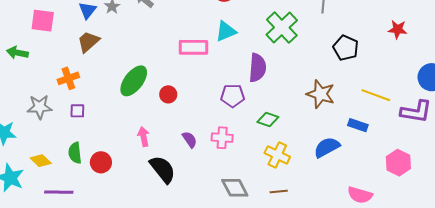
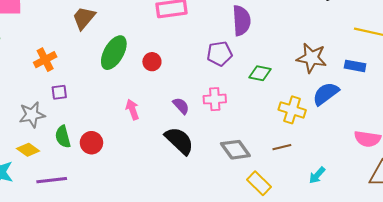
brown trapezoid: (88, 42) -> (84, 18), moved
brown star: (321, 94) -> (312, 58), moved
gray star: (40, 107) -> (32, 115), moved
yellow cross: (277, 155) -> (292, 110), moved
black semicircle: (163, 169) -> (179, 141), moved

